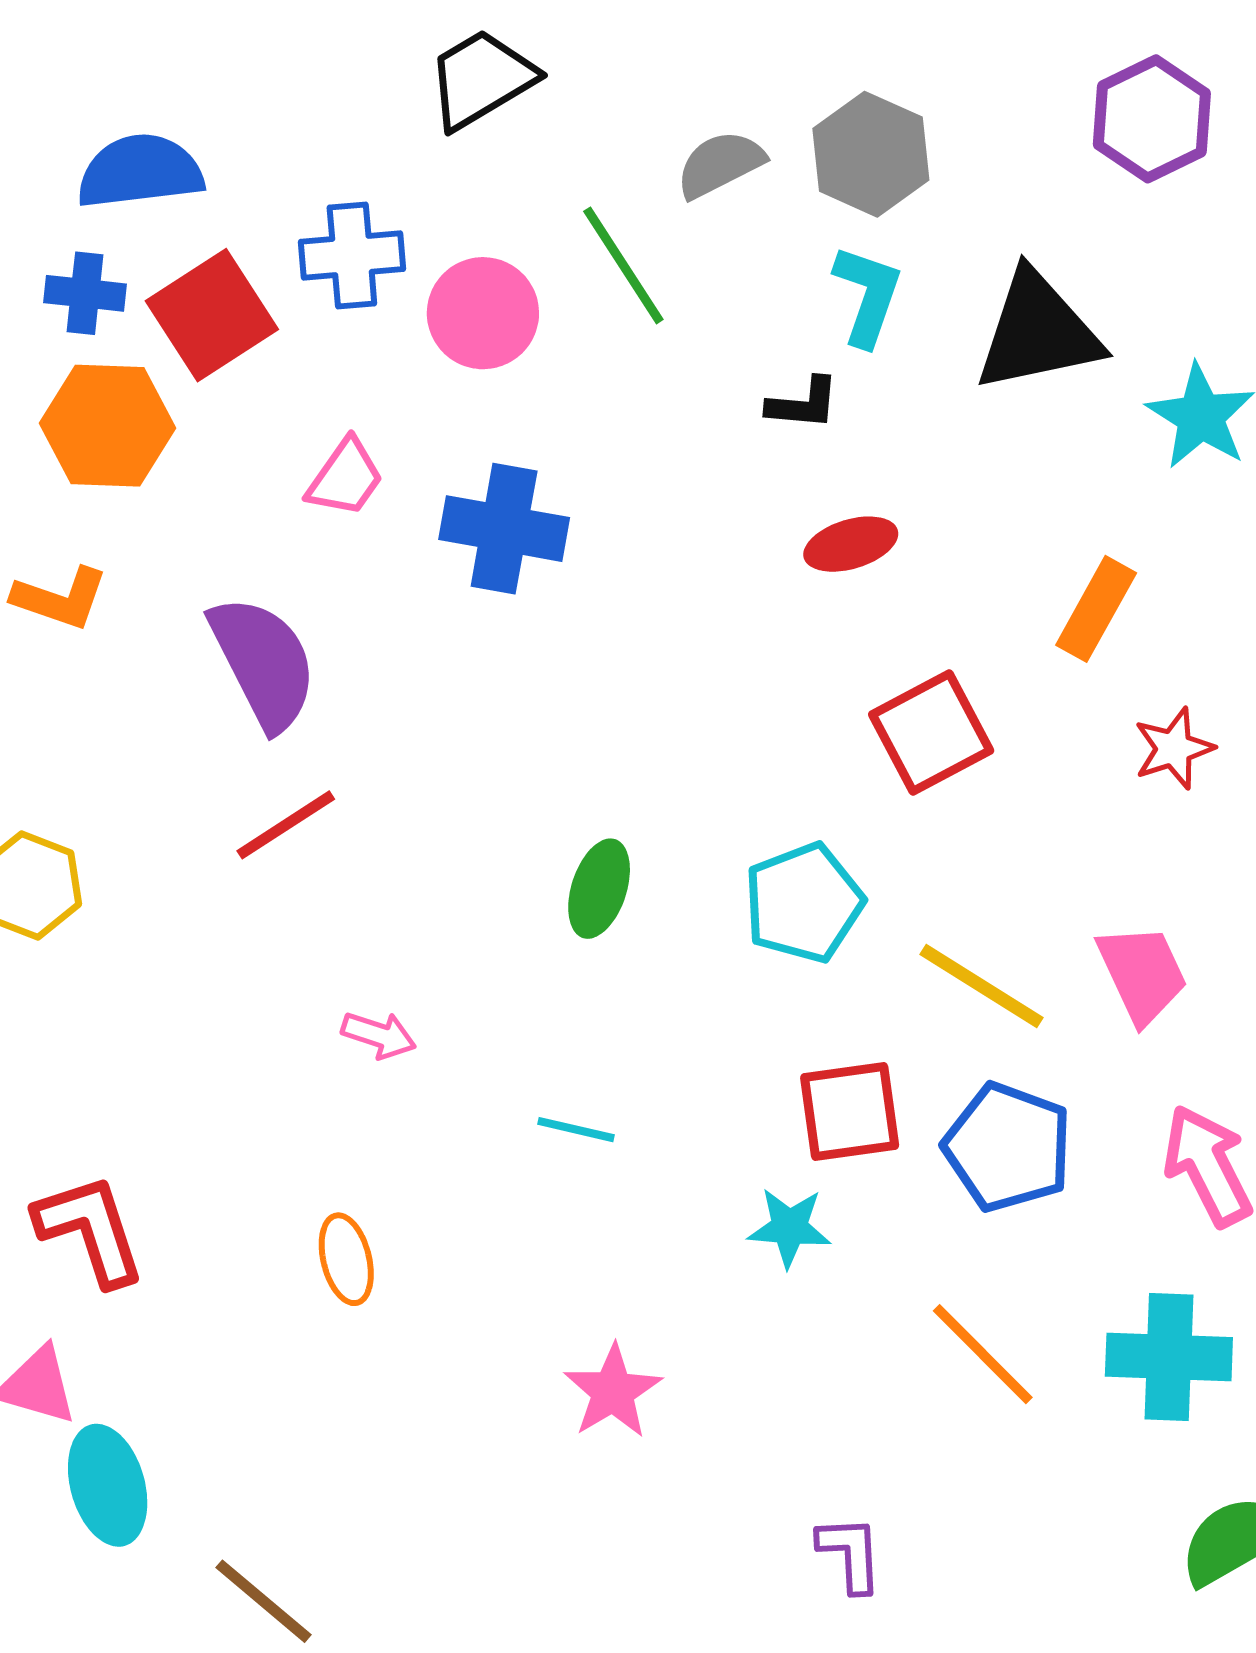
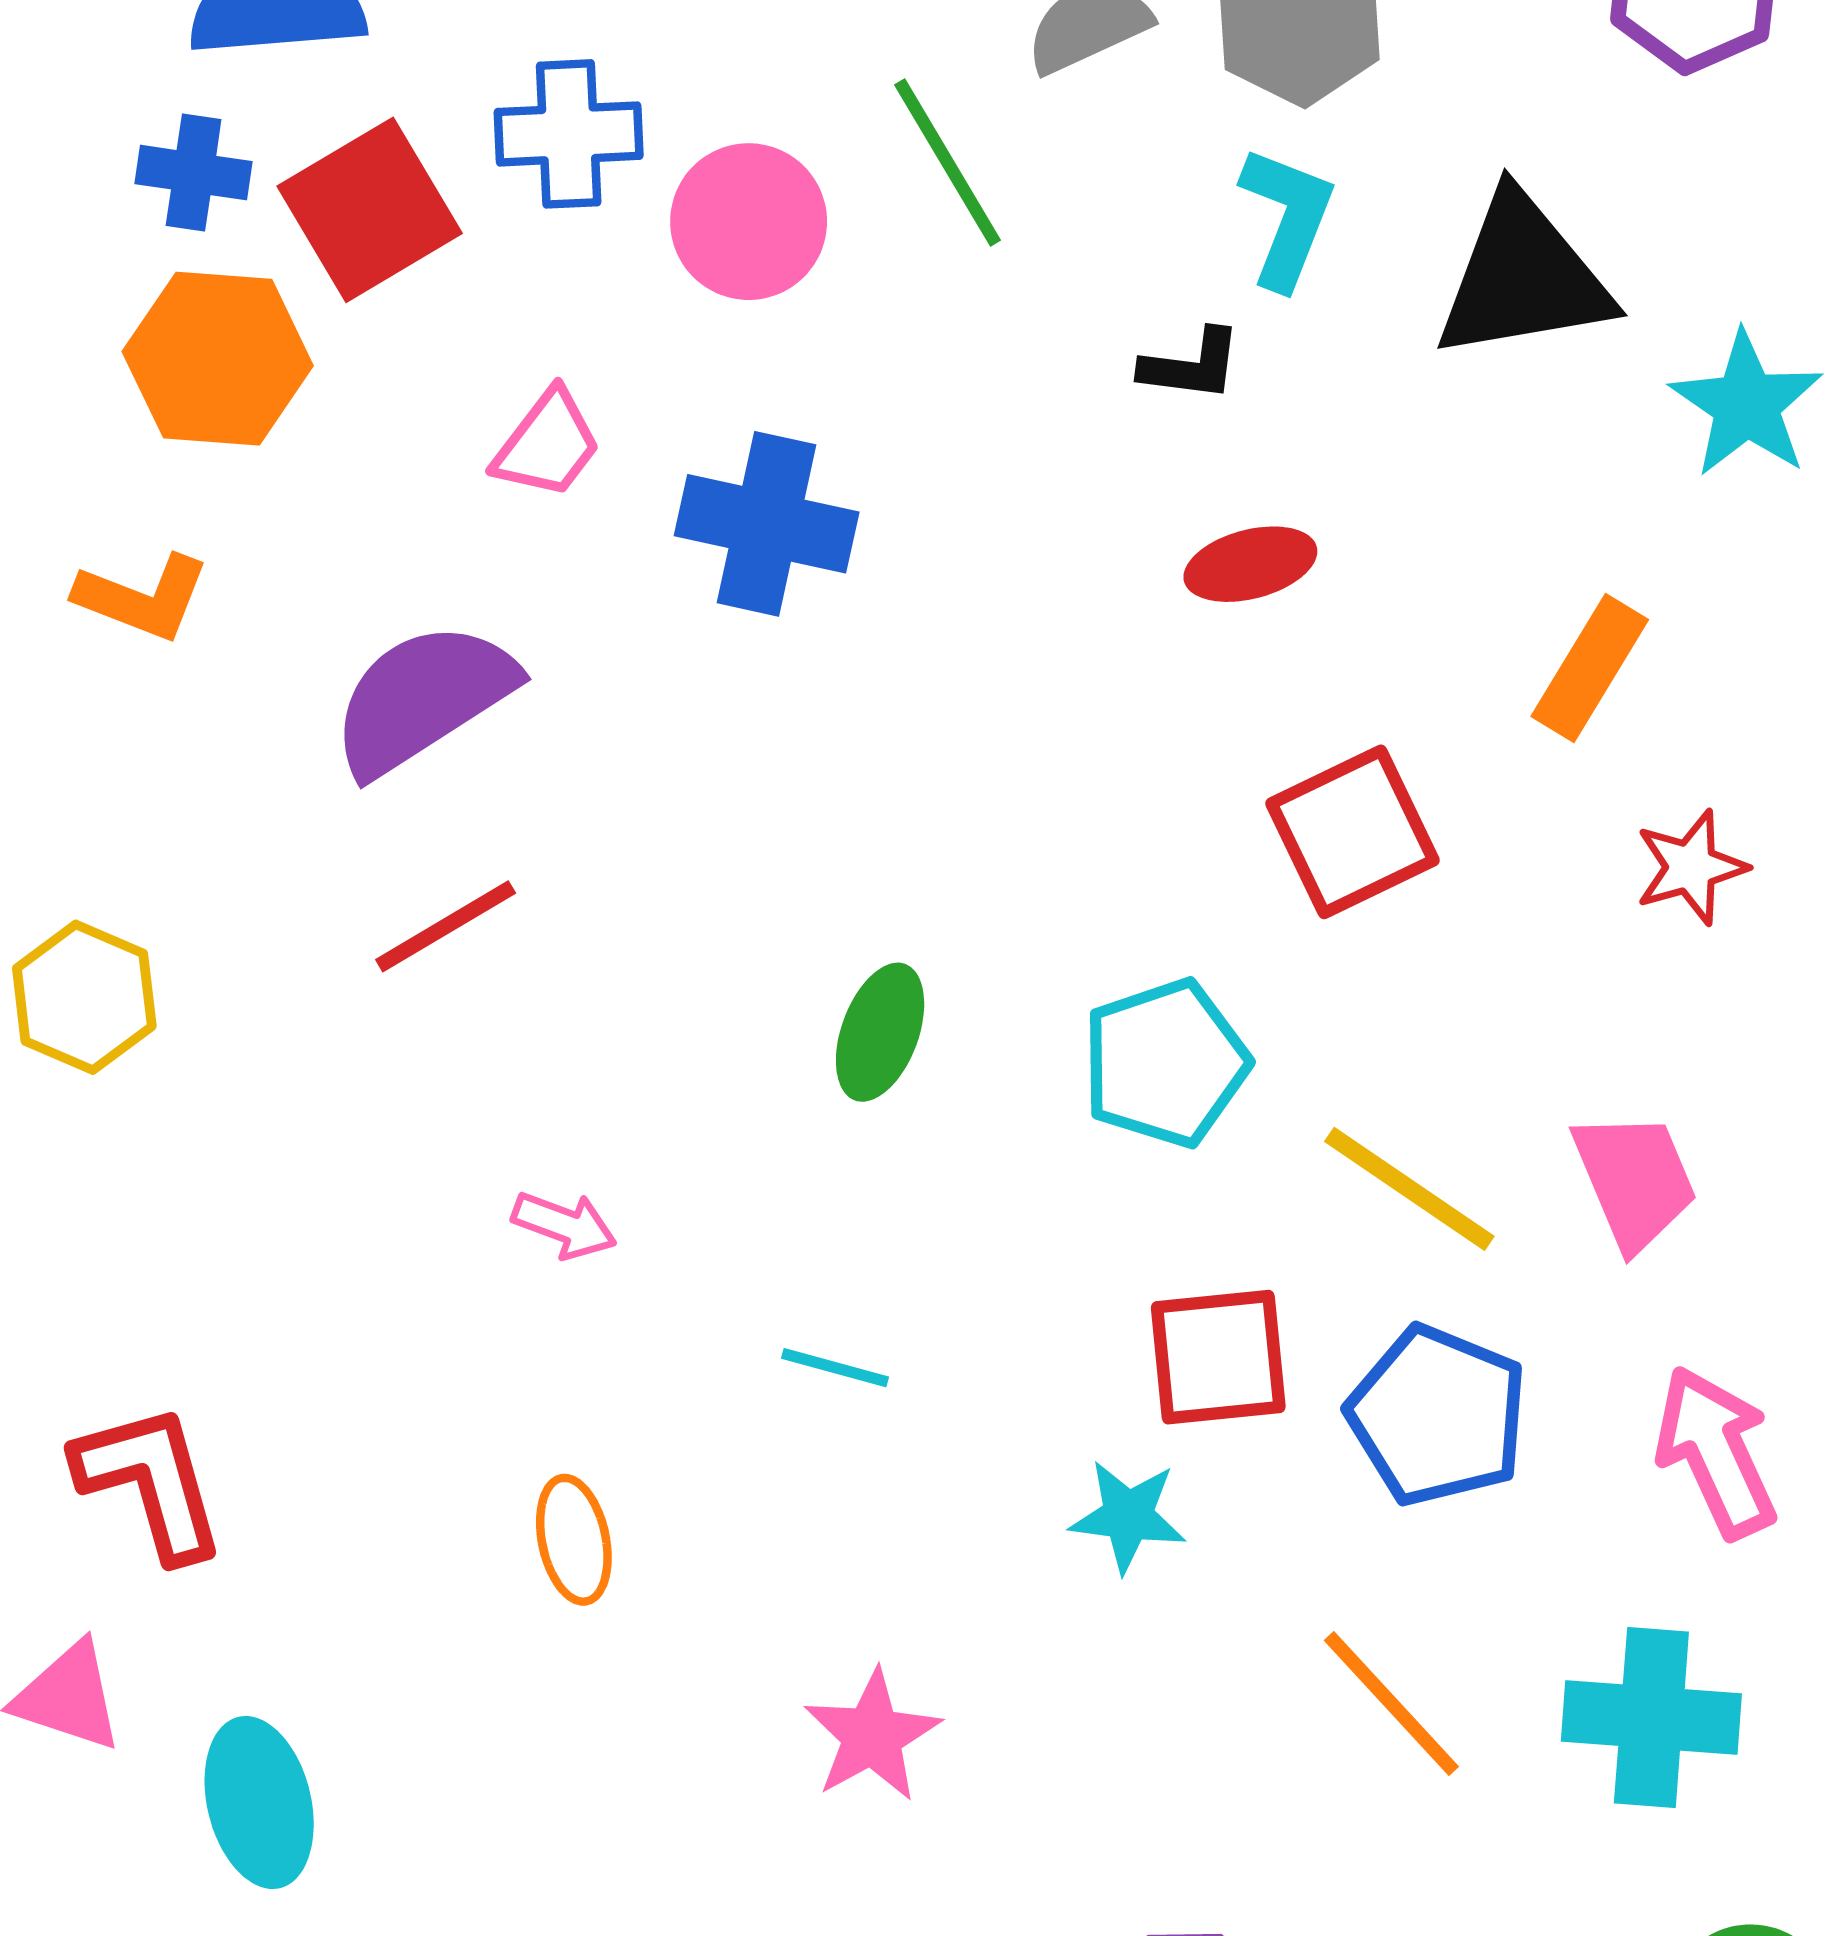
purple semicircle: (263, 663) -> (423, 698), turned -98
orange ellipse: (346, 1259) -> (574, 1540), moved
cyan ellipse: (108, 1485) -> (259, 1803), moved

